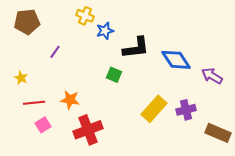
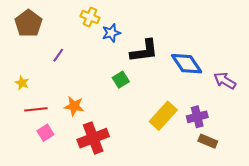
brown pentagon: (27, 22) -> (28, 23), turned -30
green square: (114, 75) -> (121, 80), turned 35
brown rectangle: (218, 133) -> (208, 141), moved, size x0.7

